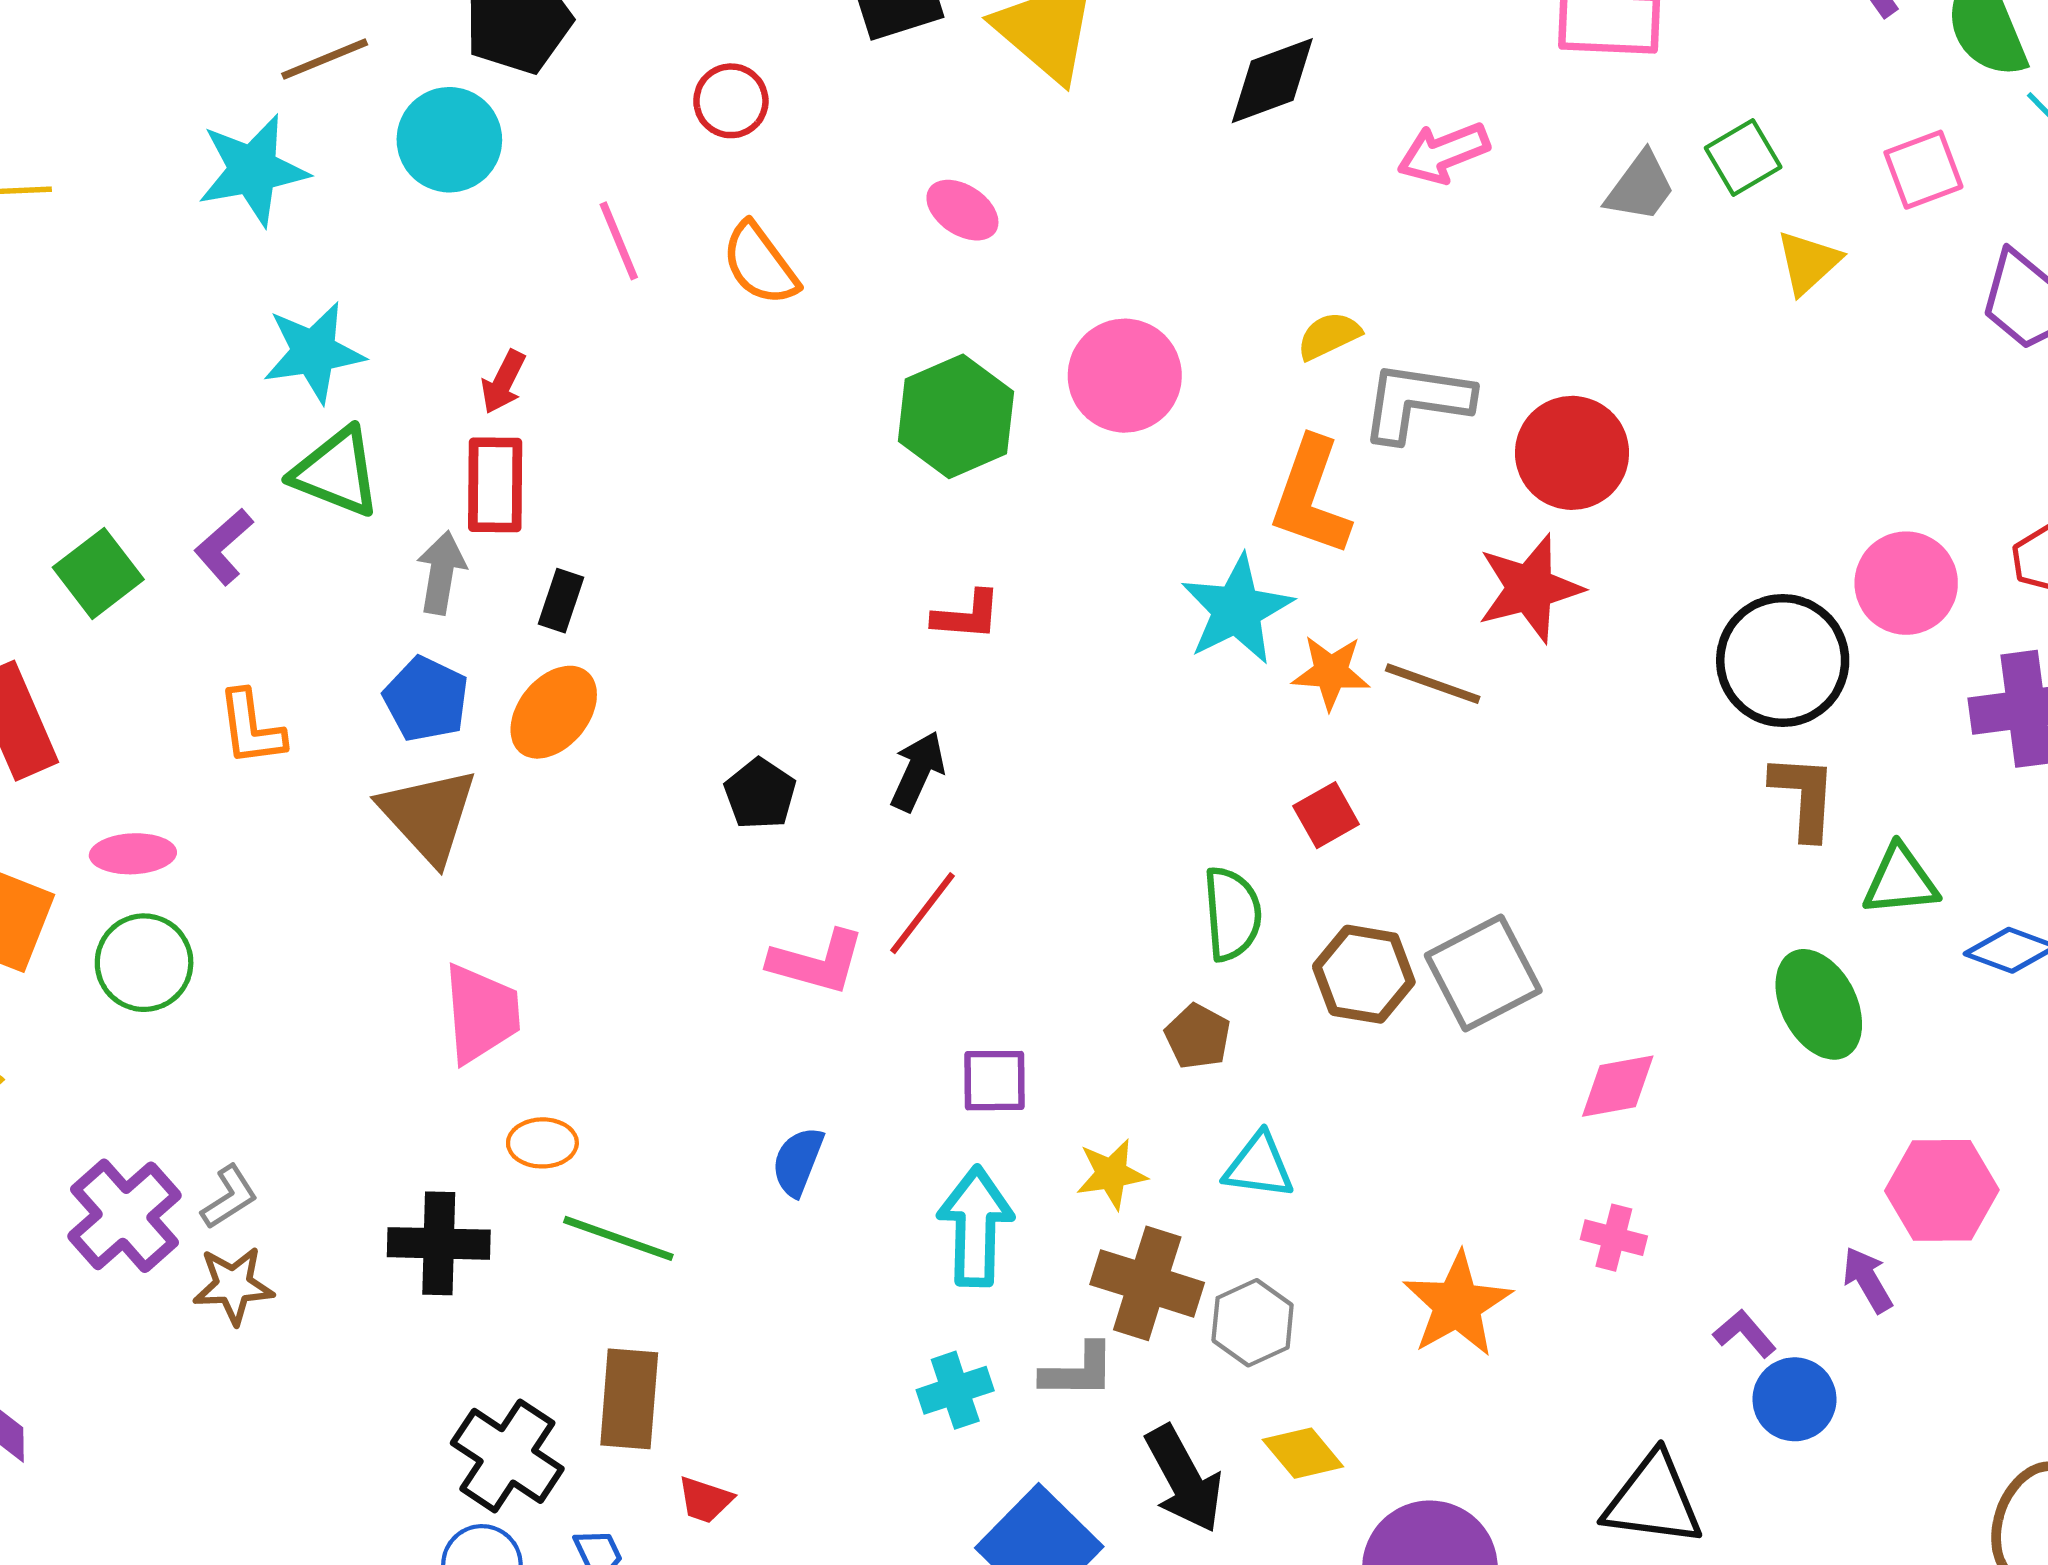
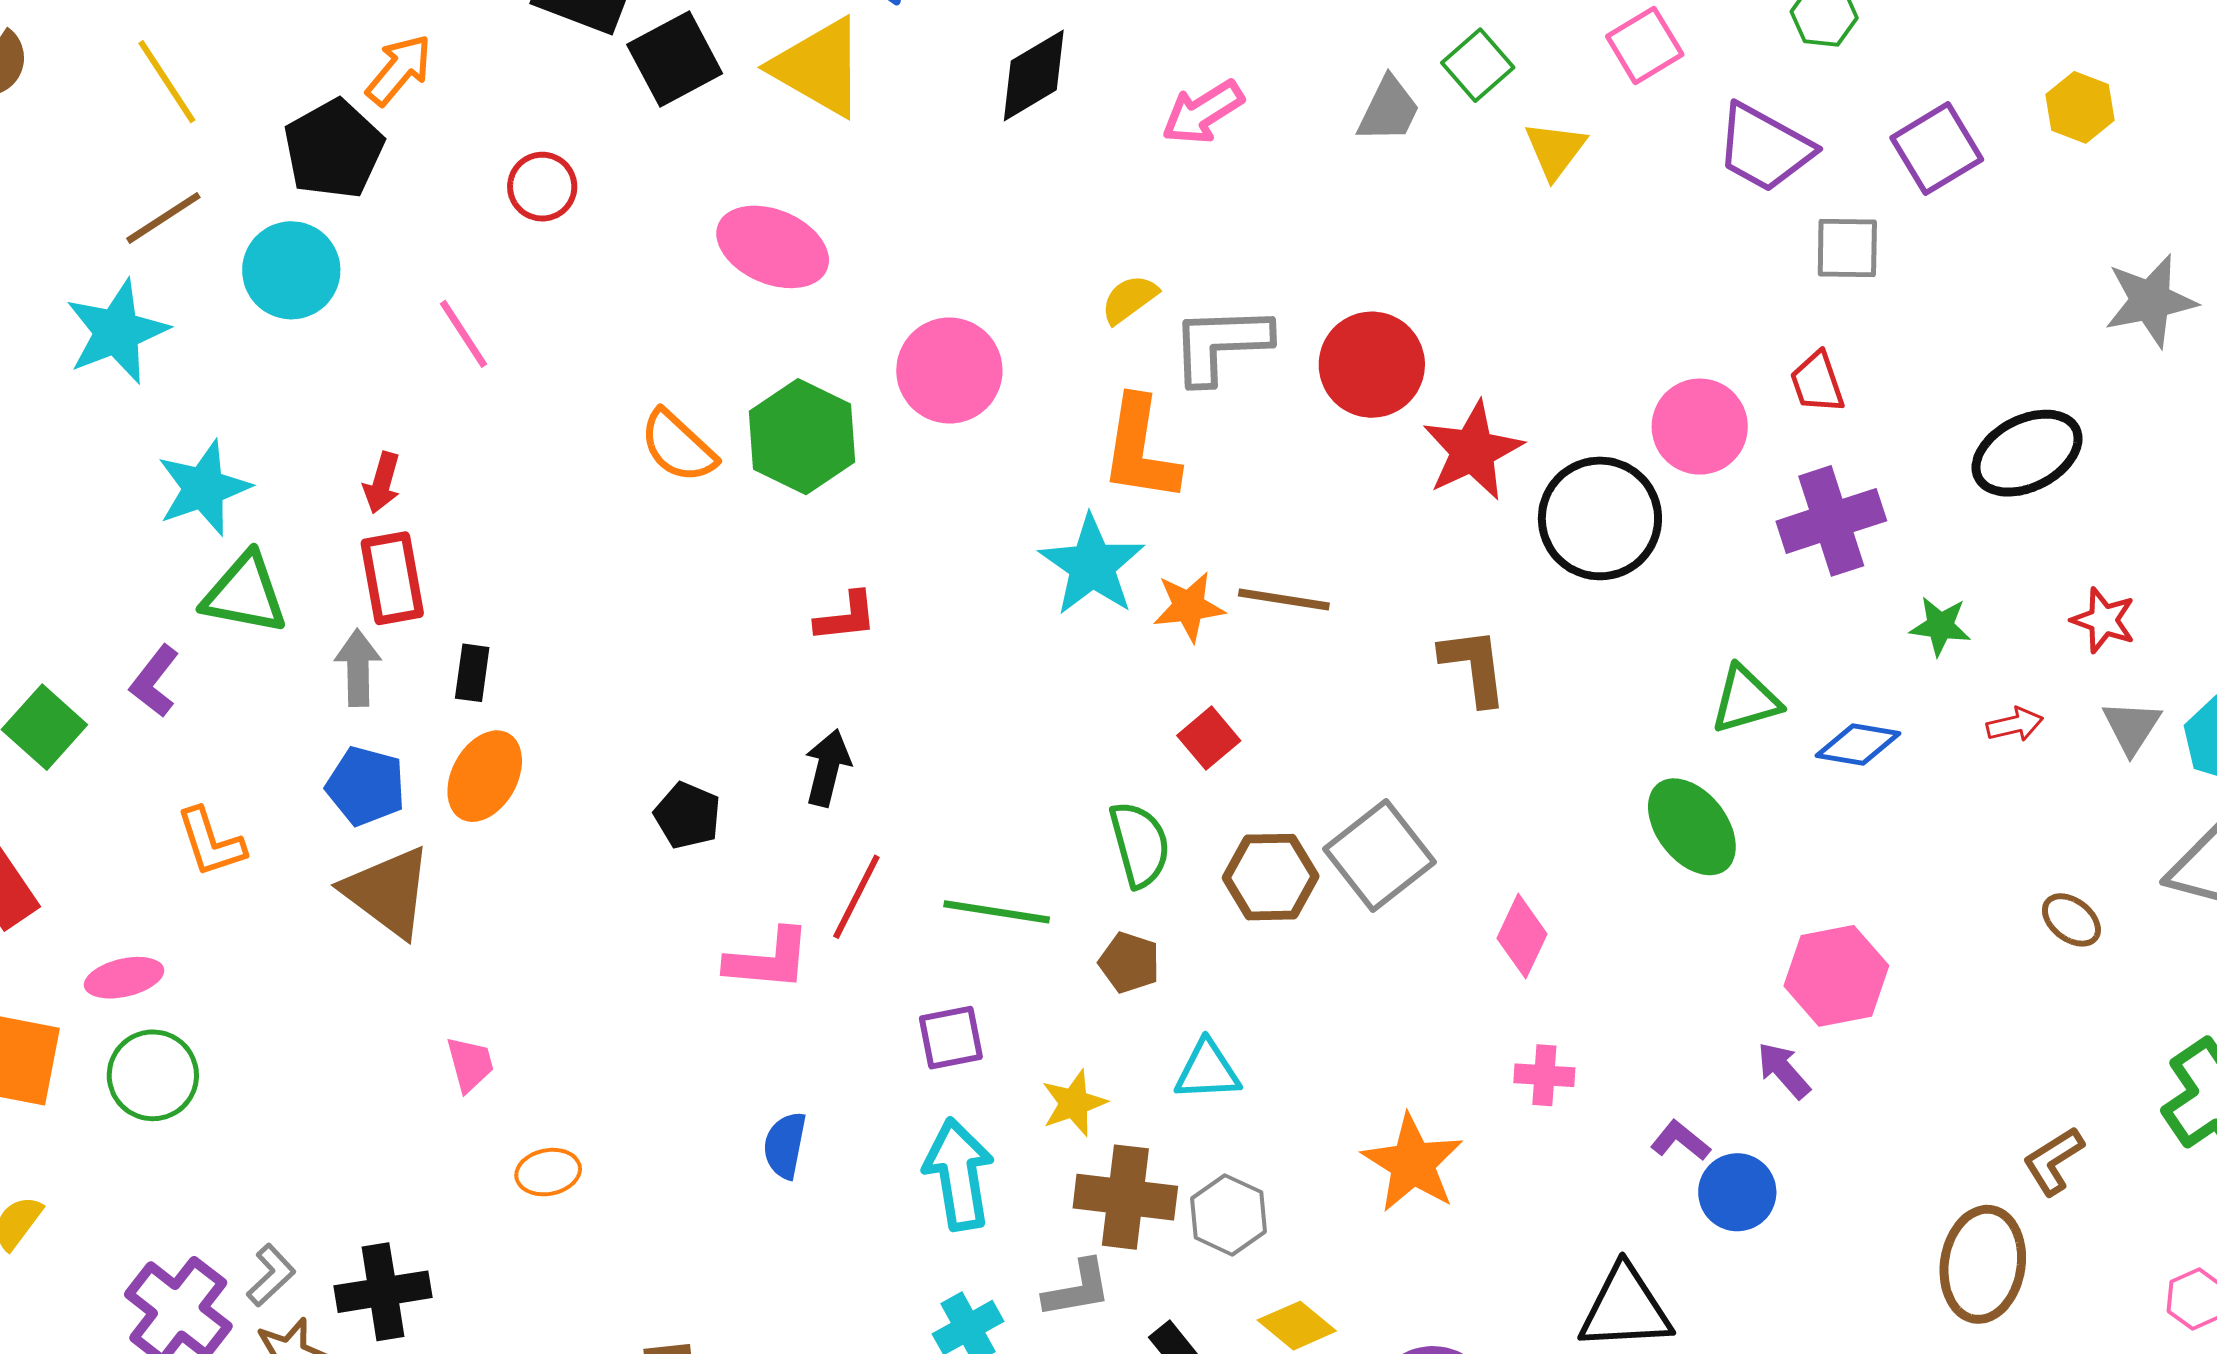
pink ellipse: (962, 210) -> (773, 247), size x1.6
orange semicircle: (760, 264) -> (678, 446), moved
red star: (1530, 588) -> (1473, 451), moved
brown L-shape: (1804, 797) -> (1474, 666), moved
pink trapezoid: (481, 1013) -> (470, 1064), size x0.6
pink diamond: (1618, 1086) -> (1522, 936), turned -44
green line: (618, 1238) -> (997, 912), moved
black cross: (439, 1243) -> (383, 1292), moved

